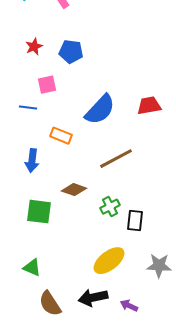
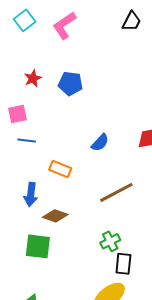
pink square: (47, 85) -> (18, 114), moved
blue semicircle: (100, 110) -> (100, 143), size x0.6
brown diamond: (74, 190) -> (55, 216), moved
black rectangle: (135, 221) -> (123, 264), moved

